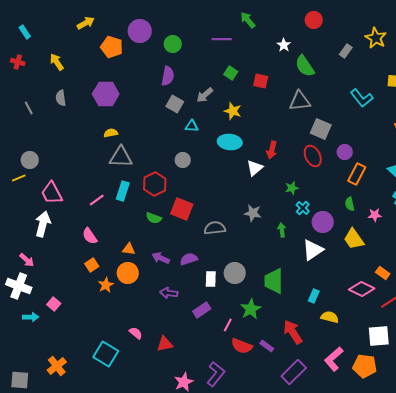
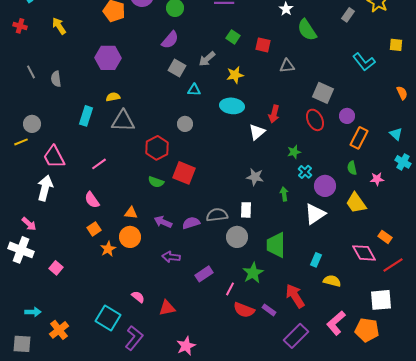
purple semicircle: (168, 76) -> (170, 40), turned 30
gray semicircle: (61, 98) -> (56, 79), moved
gray triangle: (300, 101) -> (287, 66), moved, size x0.7
yellow star: (233, 111) -> (235, 75), turned -30
cyan rectangle: (123, 191) -> (86, 116), moved
gray semicircle: (215, 228) -> (217, 215), moved
white rectangle: (211, 279) -> (246, 210), moved
pink diamond: (362, 289) -> (364, 253), turned 35
cyan arrow: (31, 317) -> (33, 312), moved
purple L-shape: (216, 374) -> (134, 338), moved

